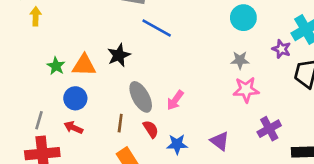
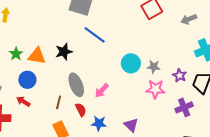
cyan circle: (243, 18) -> (131, 63), moved
purple star: (281, 49) -> (180, 75), moved
purple cross: (269, 129) -> (184, 107), moved

